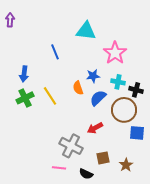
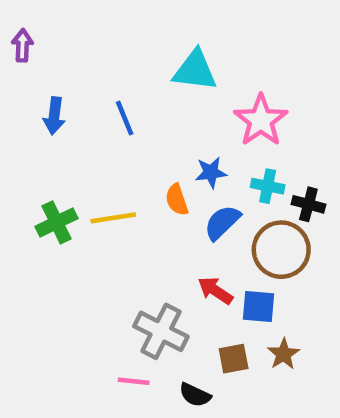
blue arrow: (24, 74) -> (54, 116), moved
yellow line: (50, 96) -> (113, 218), turned -66
red arrow: (95, 128) -> (215, 291), turned 63
blue square: (137, 133) -> (259, 306), moved
brown star: (126, 165) -> (283, 354), moved

